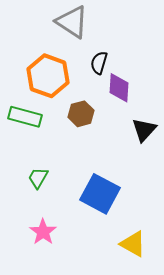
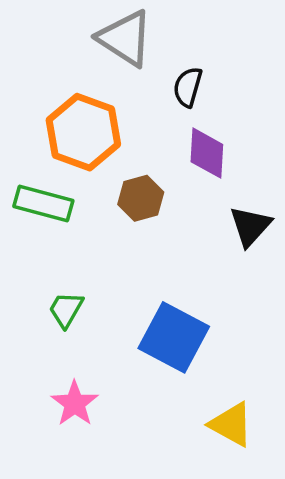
black semicircle: (99, 63) -> (188, 87), moved

